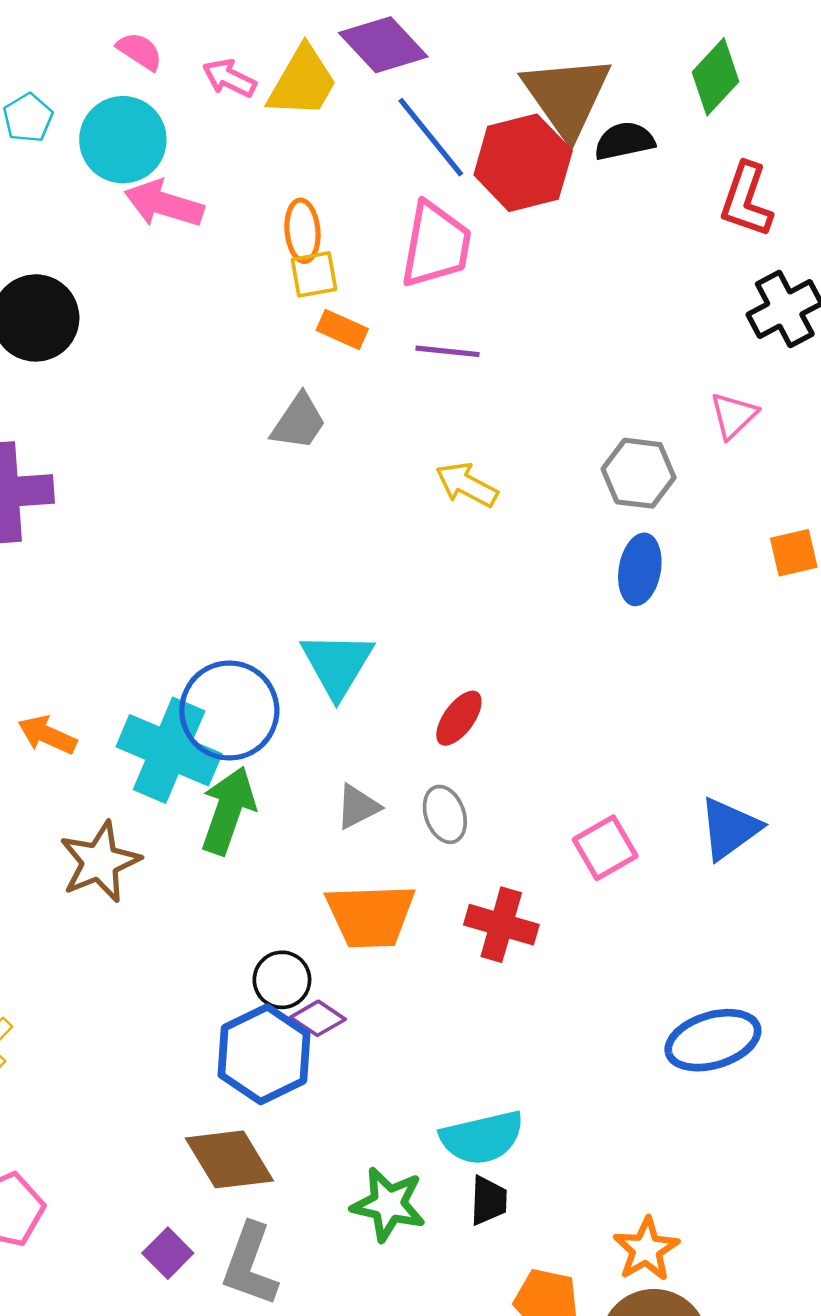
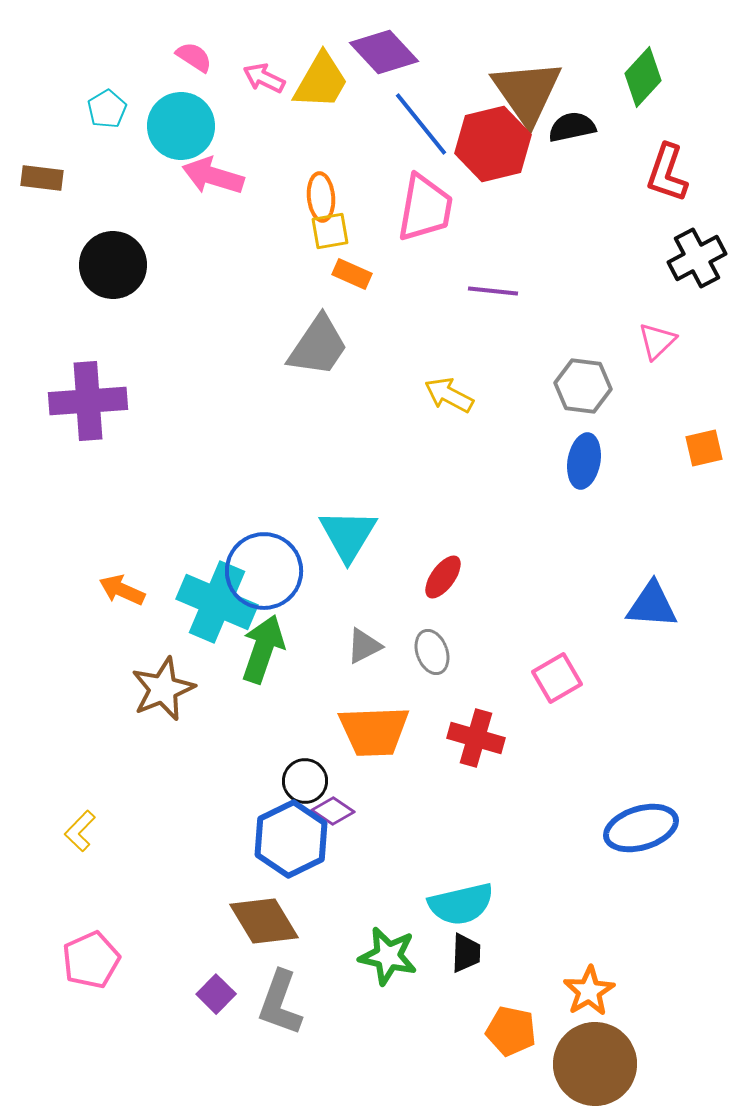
purple line: (447, 351) -> (493, 291), moved
gray trapezoid: (299, 422) -> (318, 346), size x1.4
blue triangle: (730, 828) -> (652, 605), moved, turned 40

